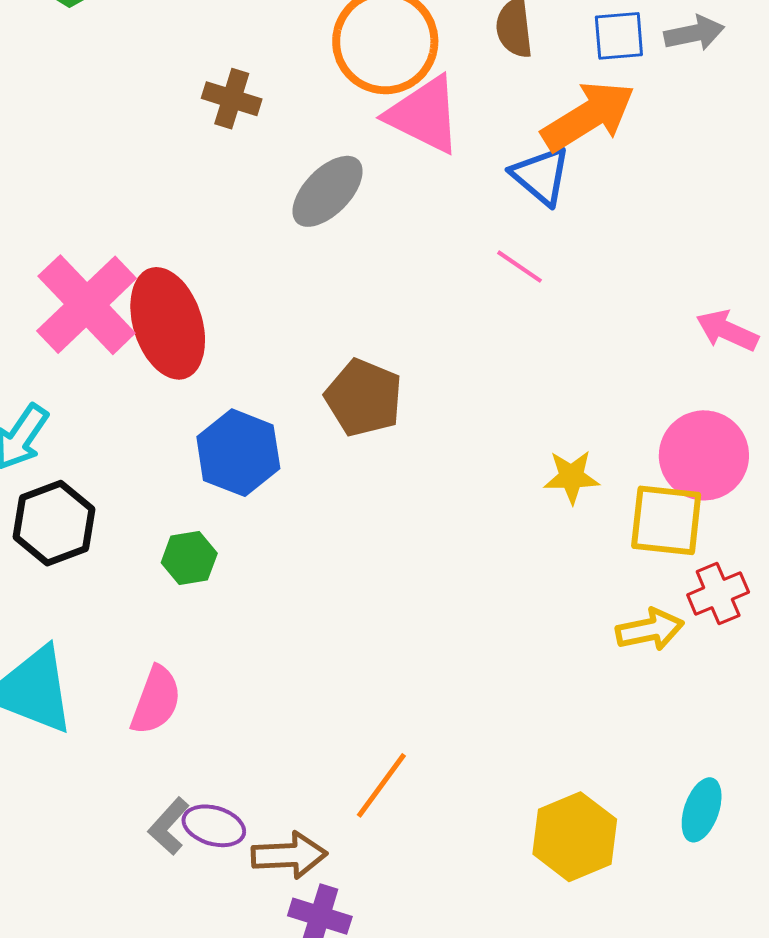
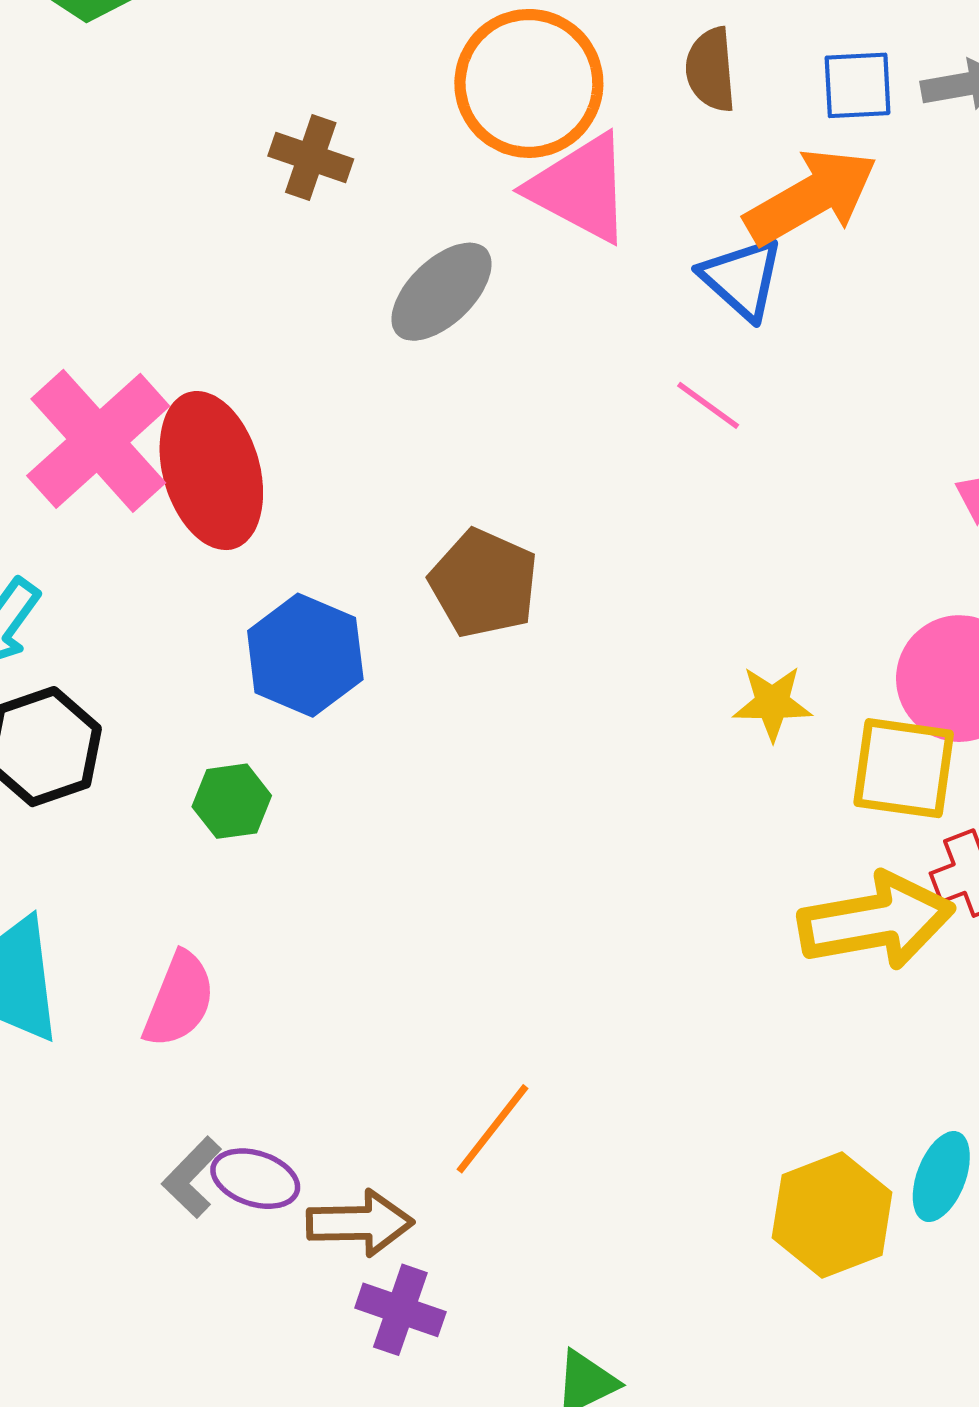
yellow arrow: (650, 630) -> (876, 921), size x1.6
yellow hexagon: (575, 837) -> (832, 1215), moved

